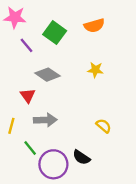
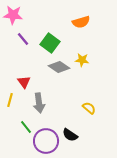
green square: (55, 33) -> (50, 43), moved
gray diamond: (48, 75) -> (59, 67), moved
gray arrow: (45, 120) -> (39, 103), turned 84
yellow line: (11, 126) -> (10, 100), moved

